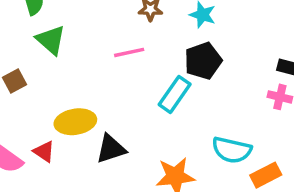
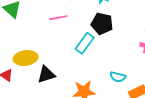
black pentagon: (203, 61) -> (102, 24), turned 30
cyan semicircle: (232, 150) -> (118, 77), size x0.7

